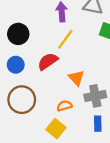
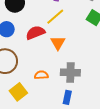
orange triangle: (76, 78) -> (58, 43), moved
yellow square: (56, 129) -> (18, 92), moved

